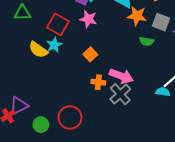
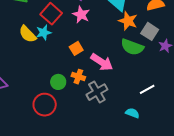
green semicircle: (147, 41) -> (132, 47), size x1.6
pink arrow: (121, 76) -> (102, 62), moved
cyan semicircle: (163, 92) -> (132, 113), moved
green circle: (41, 125) -> (58, 82), moved

